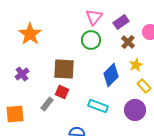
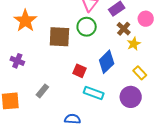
yellow star: (136, 65) -> (134, 44), moved
brown square: (64, 69) -> (59, 37), moved
purple cross: (22, 74) -> (17, 61), turned -32
red square: (62, 92) -> (80, 71), moved

